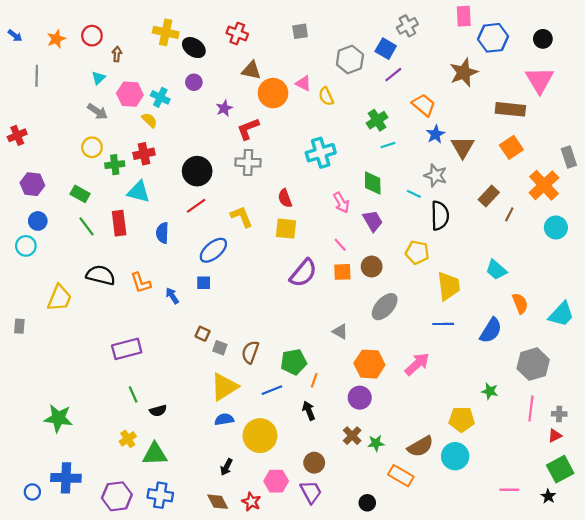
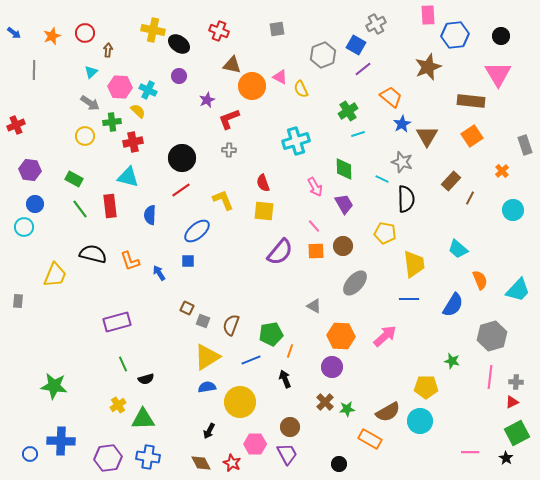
gray cross: (248, 162) -> (229, 150), size x0.6
green cross: (115, 165) -> (112, 122), moved
orange cross: (544, 185) -> (502, 171), size x0.5

